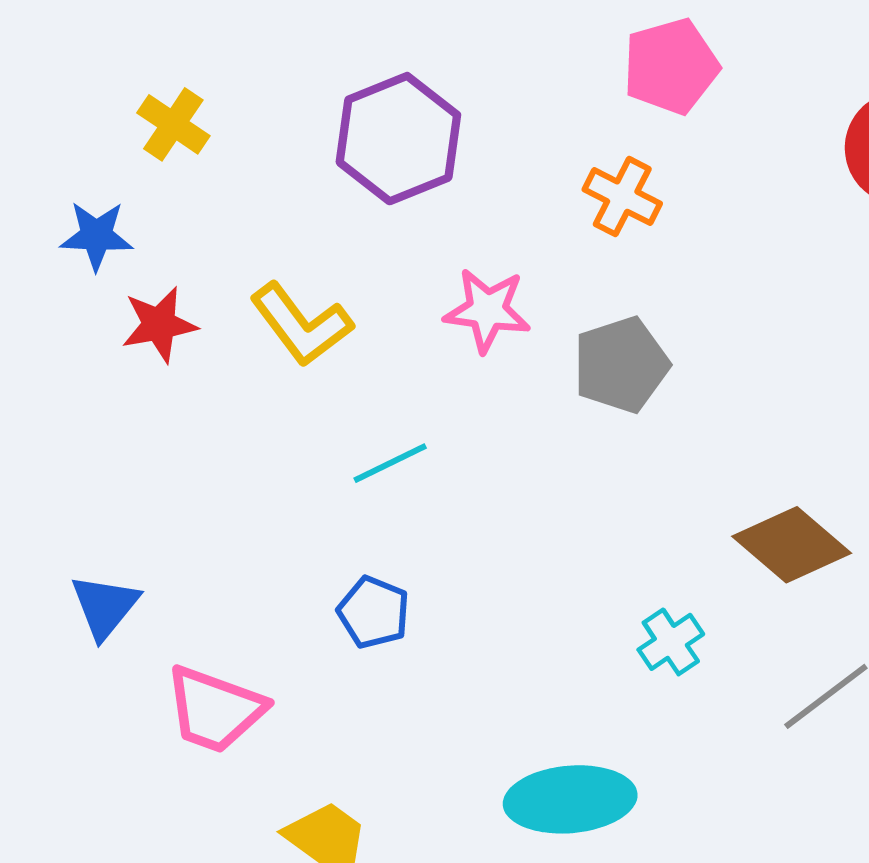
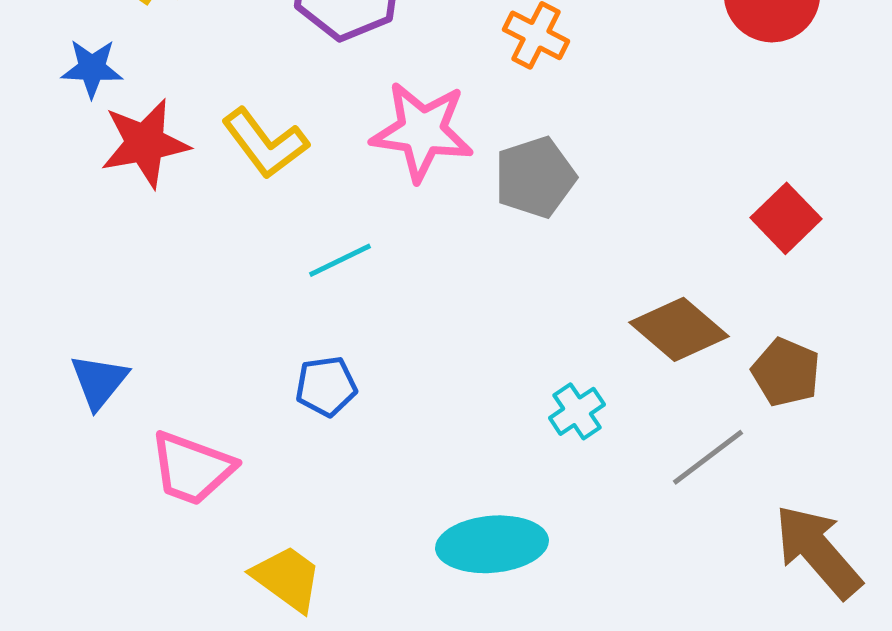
pink star: (487, 310) -> (422, 131), size x1.4
red star: (159, 324) -> (145, 143), size x1.4
blue pentagon: (374, 612) -> (326, 386), turned -30

